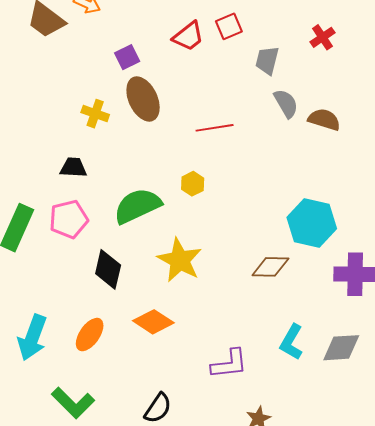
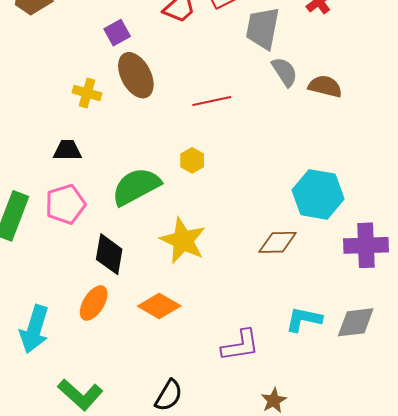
gray trapezoid: (267, 60) -> (263, 28), size x1.4
orange ellipse: (90, 335) -> (94, 303), moved
cyan L-shape: (291, 342) -> (304, 319), turned 75

